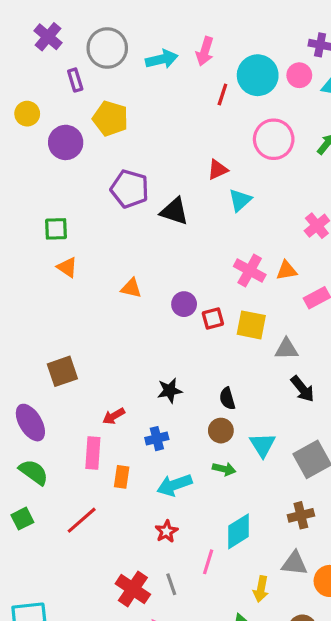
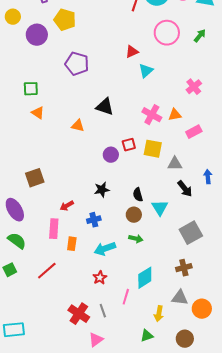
black triangle: (174, 211) -> (105, 107), moved
purple circle: (184, 304) -> (111, 155), moved
cyan triangle: (262, 445) -> (160, 208), moved

